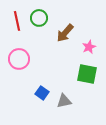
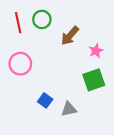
green square: (87, 74) -> (94, 80), turned -30

